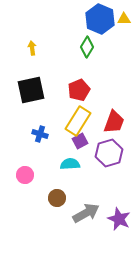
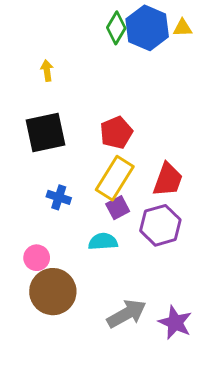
green diamond: (87, 47) -> (116, 28), moved
brown circle: (57, 198) -> (53, 292), moved, size x1.8

